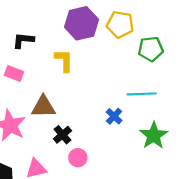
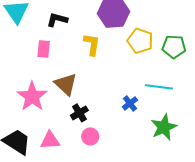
yellow pentagon: (120, 24) -> (140, 41), moved
pink rectangle: (14, 74) -> (44, 49), turned 66
brown triangle: (43, 107) -> (66, 84), turned 35

